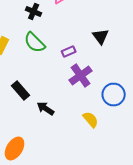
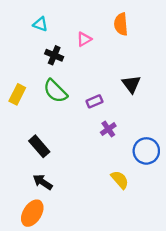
purple cross: (81, 76) -> (108, 129), size x0.6
black arrow: (46, 108) -> (43, 182), moved

